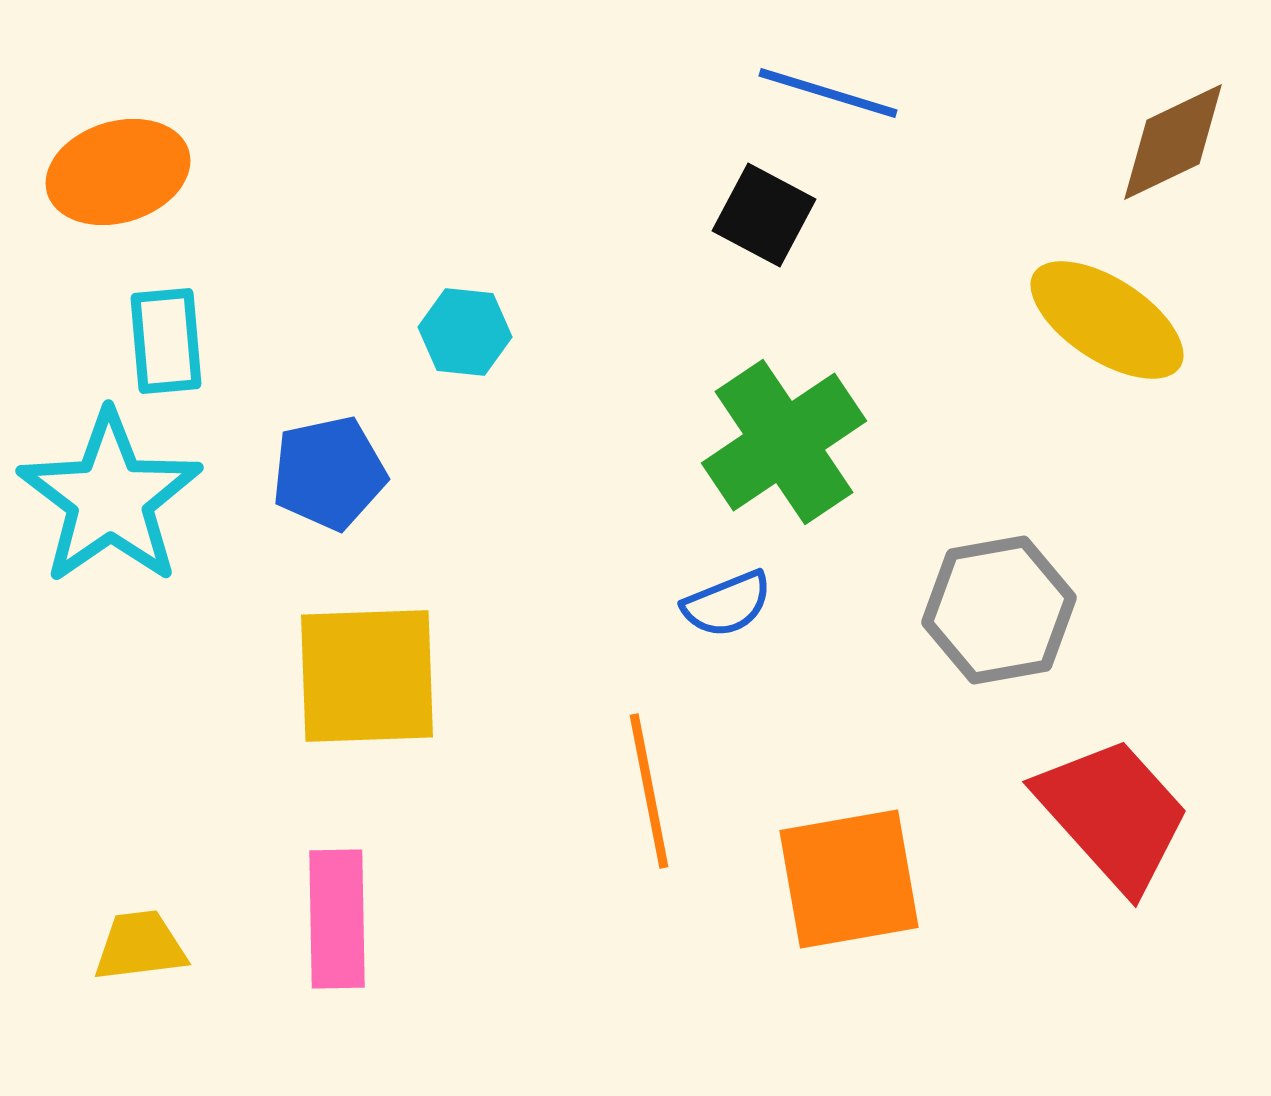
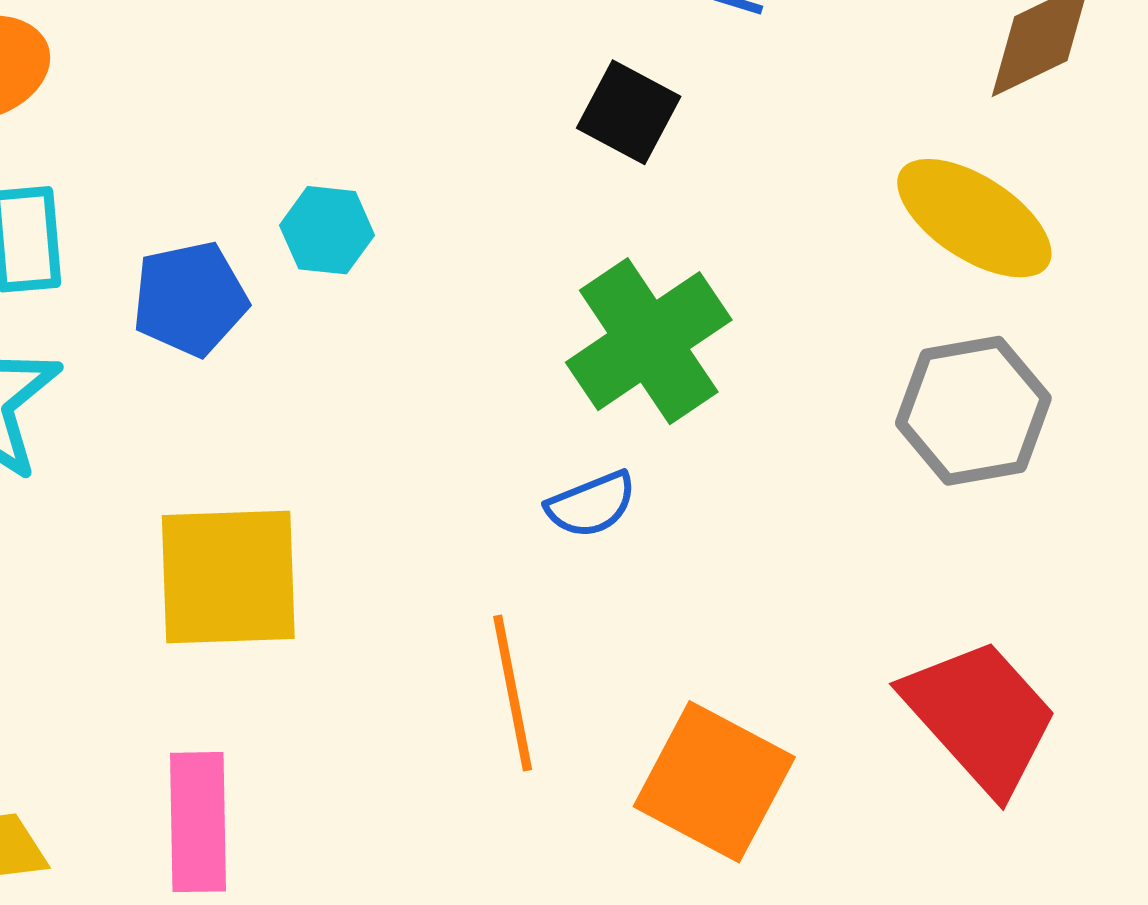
blue pentagon: (329, 473) -> (190, 299), moved
gray hexagon: (999, 610) -> (973, 411), moved
orange square: (849, 879) -> (714, 782), turned 38

